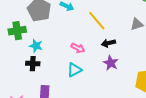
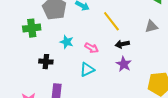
cyan star: (36, 46) -> (67, 42), moved

